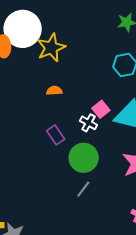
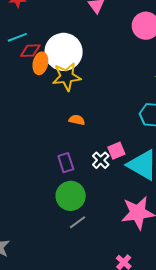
yellow star: (51, 48) -> (67, 77), moved
green circle: (84, 158) -> (71, 196), moved

